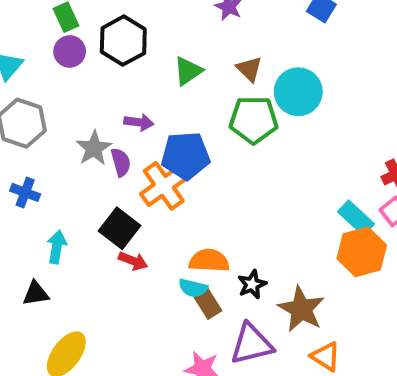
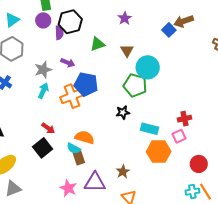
green pentagon: (254, 120) -> (135, 85), moved
purple semicircle: (121, 162) -> (59, 33), moved
cyan rectangle: (356, 218) -> (150, 129), moved, turned -42
black square: (119, 228) -> (43, 148), moved
cyan arrow: (57, 247) -> (43, 91), moved
black star: (252, 284) -> (123, 112), moved
brown star: (301, 309) -> (123, 172), size x0.6

